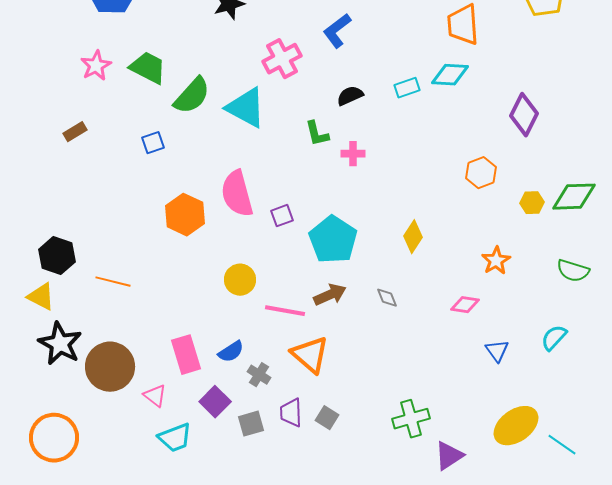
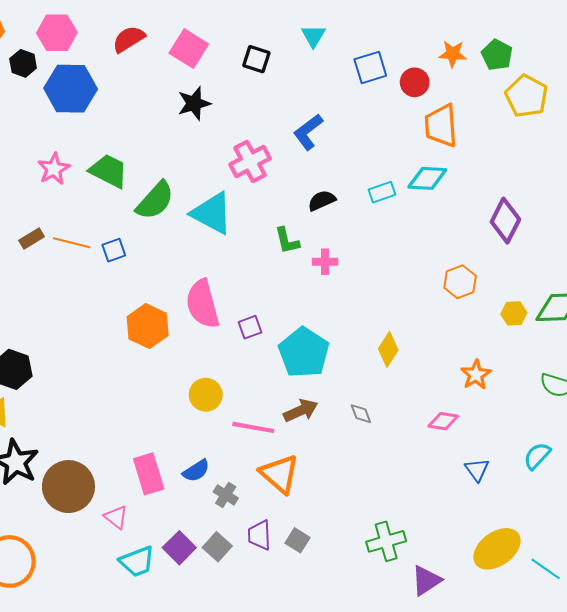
orange line: (113, 282) -> (72, 243), moved
purple square: (215, 402) -> (179, 548), moved
gray square: (251, 424) -> (217, 547), turned -32

